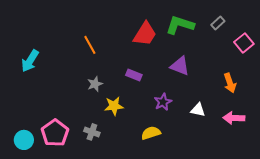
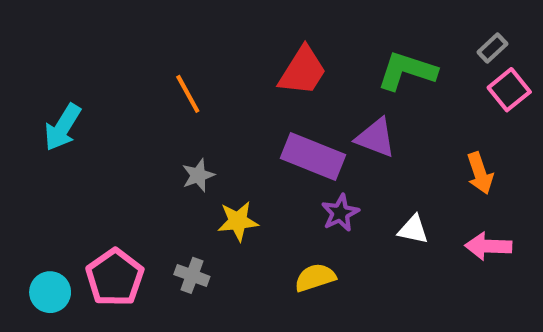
gray rectangle: (218, 23) -> (492, 48), moved
green L-shape: (180, 25) -> (407, 71), moved
purple rectangle: (134, 75) -> (313, 157), moved, size x1.8

